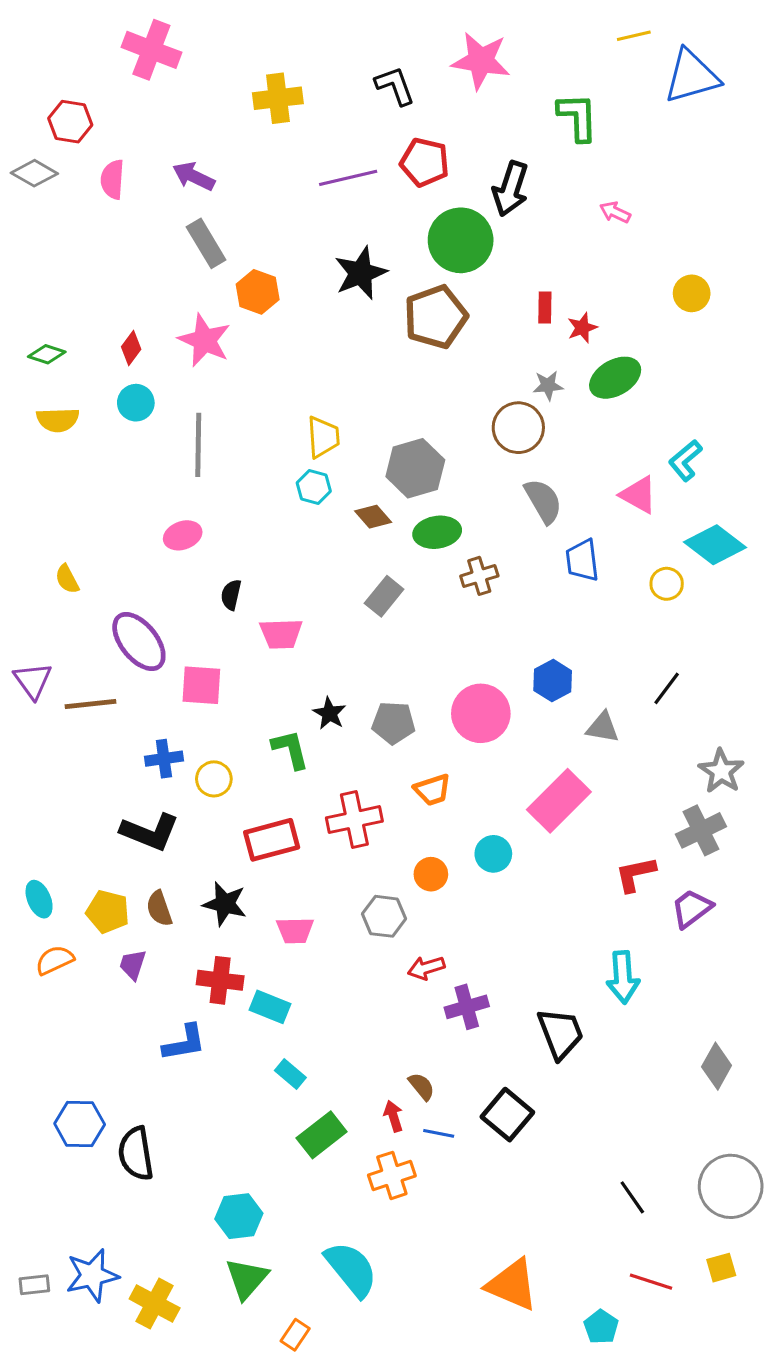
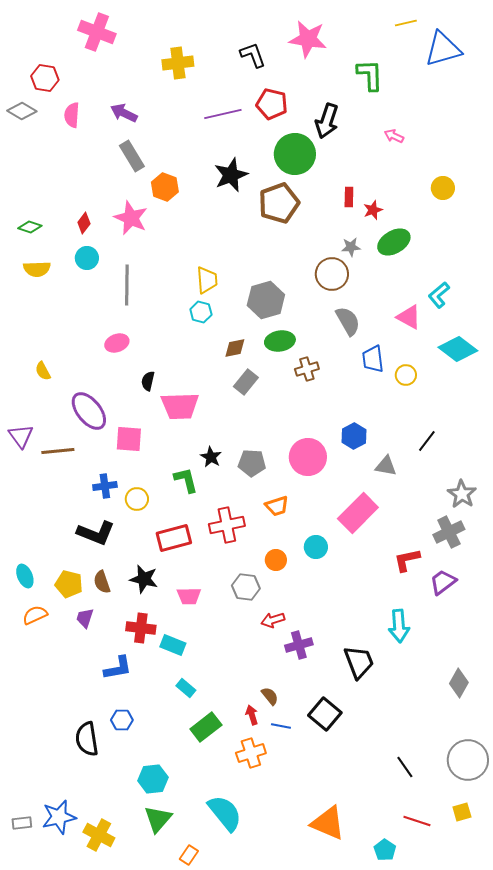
brown diamond: (373, 517) -> (235, 348), moved, turned -60
yellow circle: (667, 584) -> (406, 375), moved
pink trapezoid: (281, 634) -> (180, 406), size x1.4
blue hexagon: (80, 1124) -> (122, 720), moved, size x0.7

